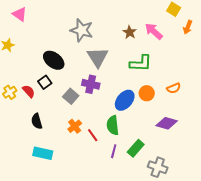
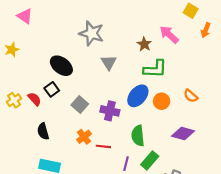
brown star: (130, 32) -> (144, 44), moved
gray triangle: (98, 57) -> (109, 62), size x0.7
purple cross: (91, 84) -> (110, 111), moved
orange semicircle: (174, 88) -> (191, 96), turned 64
blue ellipse: (125, 100) -> (138, 96), moved
green semicircle: (113, 125) -> (138, 136), moved
red line: (93, 135) -> (103, 146), turned -48

